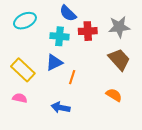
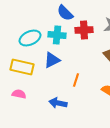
cyan ellipse: (25, 21) -> (30, 38), moved
yellow rectangle: (23, 70) -> (22, 67), turned -30
orange line: (72, 77) -> (76, 80), moved

